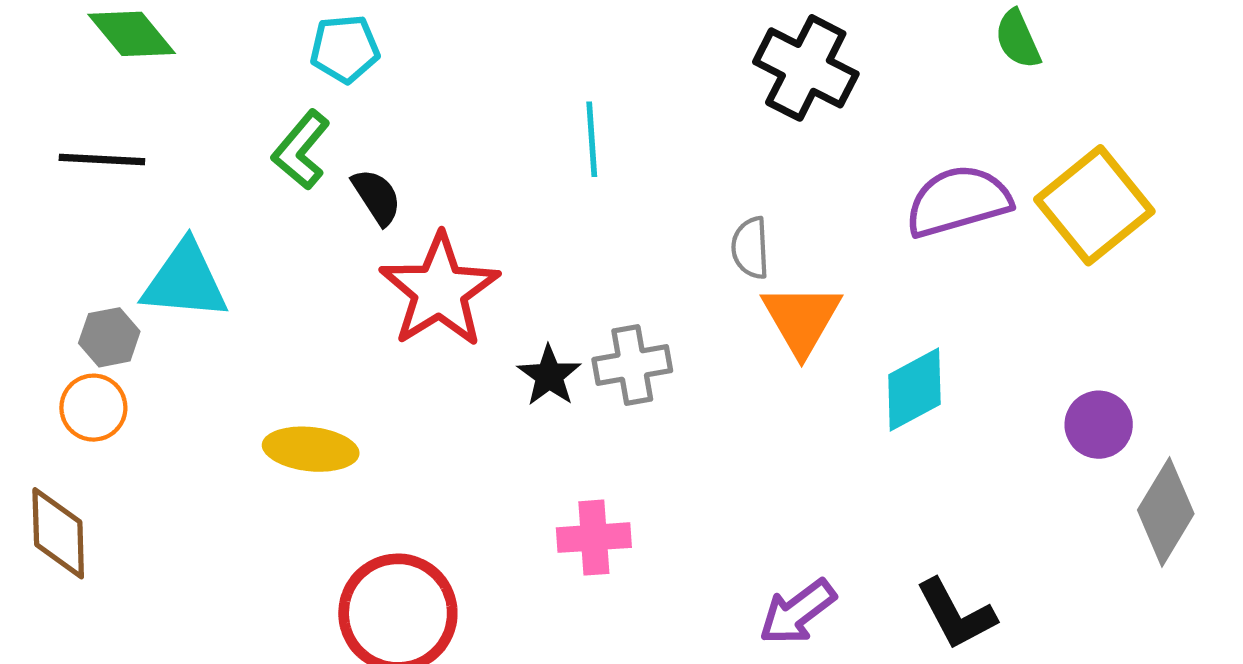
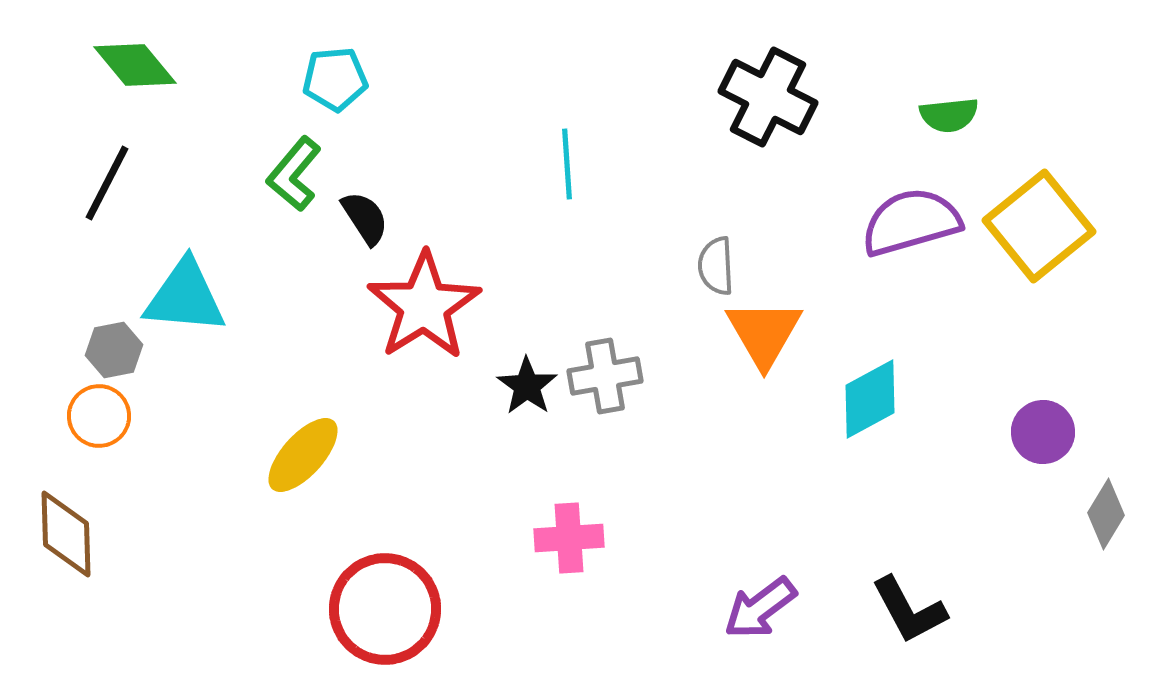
green semicircle: (1018, 39) -> (949, 115), moved, turned -72
black line: (102, 159) -> (107, 183), turned -66
yellow ellipse: (311, 449) -> (303, 455), turned -54
gray diamond: (1166, 512) -> (1106, 514), size x0.7

